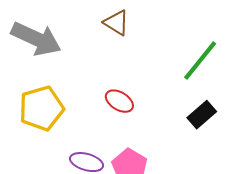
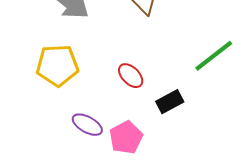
black rectangle: (202, 115) -> (170, 102), moved

